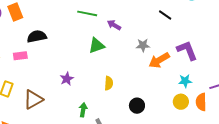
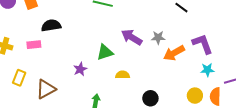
purple arrow: (114, 25) -> (132, 37), moved, size x1.5
green triangle: (97, 45) -> (105, 52), moved
cyan star: (185, 81) -> (207, 70), moved
yellow semicircle: (109, 83) -> (123, 75), turned -96

